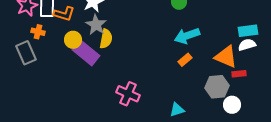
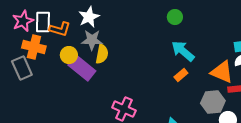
gray star: (96, 25) -> (92, 40), turned -30
orange cross: (38, 32) -> (34, 47), size x1.6
cyan arrow: (187, 36) -> (183, 51), turned 60

